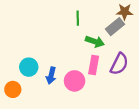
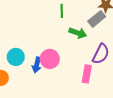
pink rectangle: (94, 65) -> (87, 74), moved
pink circle: (75, 81) -> (50, 59), moved

